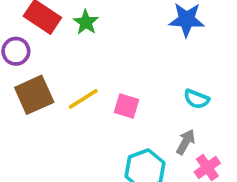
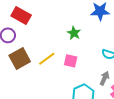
green star: (86, 22) -> (74, 33), moved

